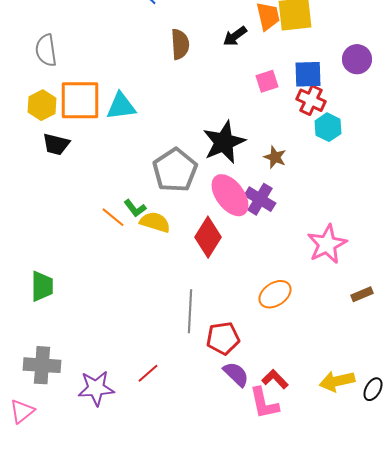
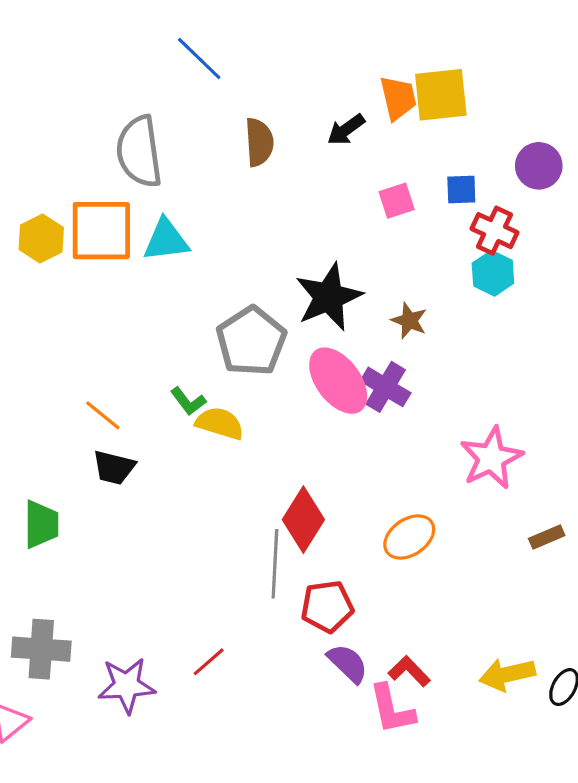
gray semicircle: (46, 50) -> (139, 152), moved, size x1.4
blue square: (308, 74) -> (461, 190), size x0.7
red cross: (311, 100) -> (495, 231), moved
black trapezoid: (56, 144) -> (114, 468), moved
orange line: (113, 217) -> (103, 415), moved
red diamond: (208, 237) -> (303, 520), moved

